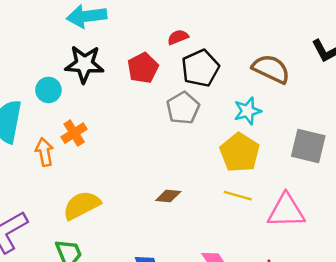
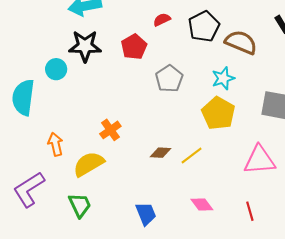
black pentagon: (200, 68) -> (204, 26), moved
orange cross: (74, 133) -> (110, 130), moved
orange arrow: (44, 152) -> (56, 144), moved
yellow line: (238, 196) -> (192, 155), moved, turned -50

